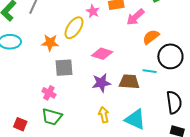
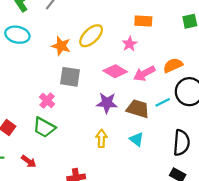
pink star: (93, 11) -> (130, 44), moved
pink arrow: (135, 17) -> (144, 73), moved
cyan line: (150, 71) -> (163, 102), turned -48
cyan triangle: (135, 119) -> (137, 139), moved, size x0.6

